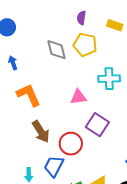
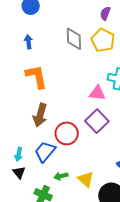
pink triangle: (78, 97) -> (97, 93), moved
brown arrow: (41, 132) -> (40, 115), turned 35

